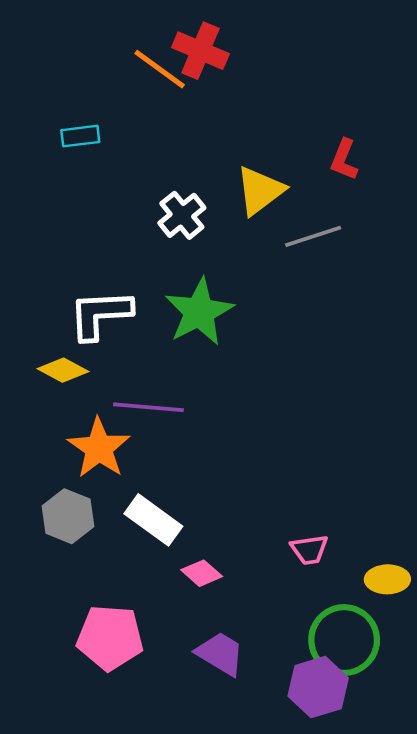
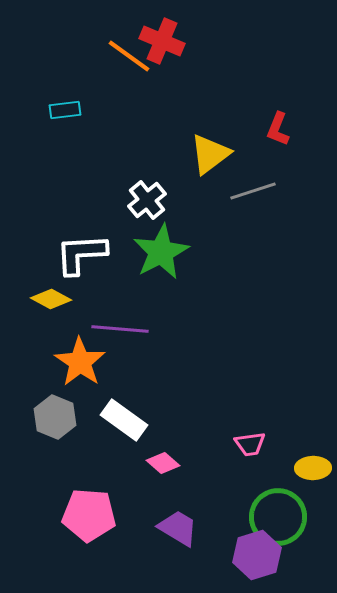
white cross: (182, 215) -> (147, 200), moved

